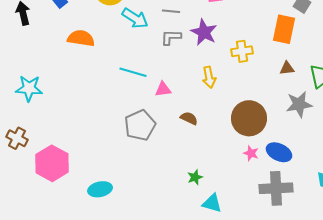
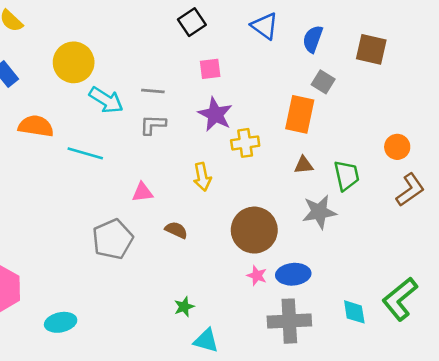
purple star: (204, 32) -> (215, 114), moved
cyan line: (133, 72) -> (85, 153), moved
blue ellipse: (279, 152) -> (293, 274), turned -30

